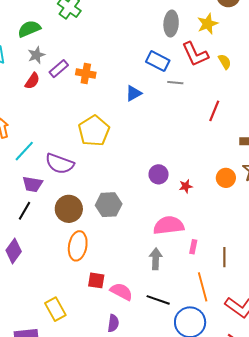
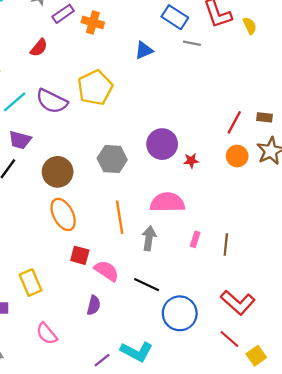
red semicircle: (32, 81) -> (39, 48), moved
red line: (214, 111) -> (234, 122), moved
purple semicircle: (60, 164) -> (52, 101), moved
purple circle: (159, 174) -> (162, 144), size x1.4
gray hexagon: (109, 205) -> (112, 159), moved
orange ellipse: (78, 246) -> (63, 214), turned -44
pink rectangle: (193, 247) -> (195, 239), moved
orange line: (203, 287) -> (120, 217), moved

